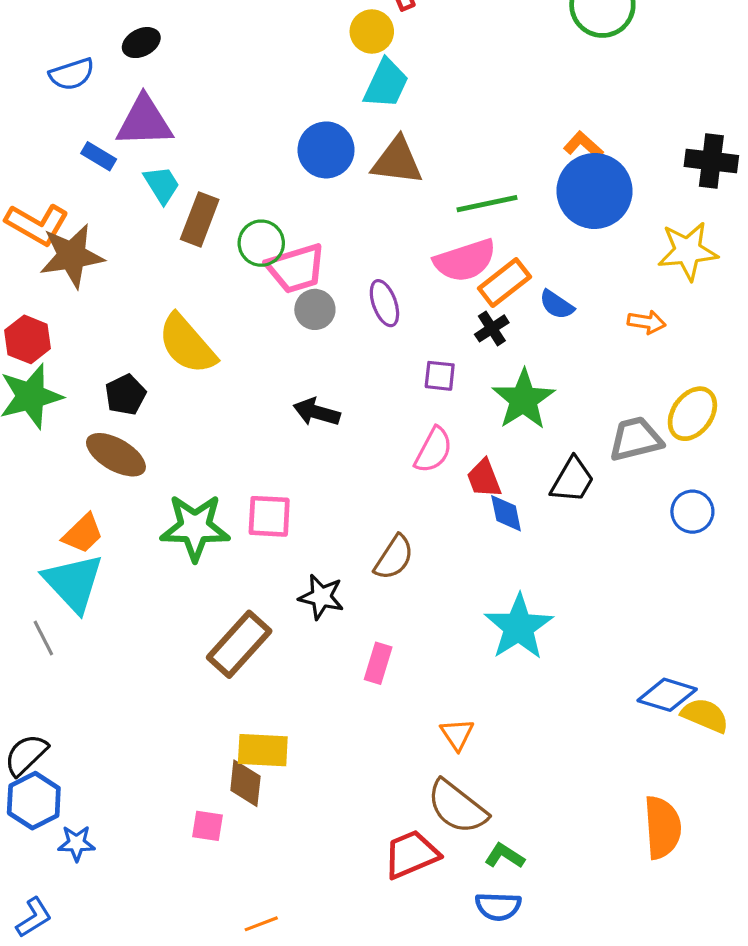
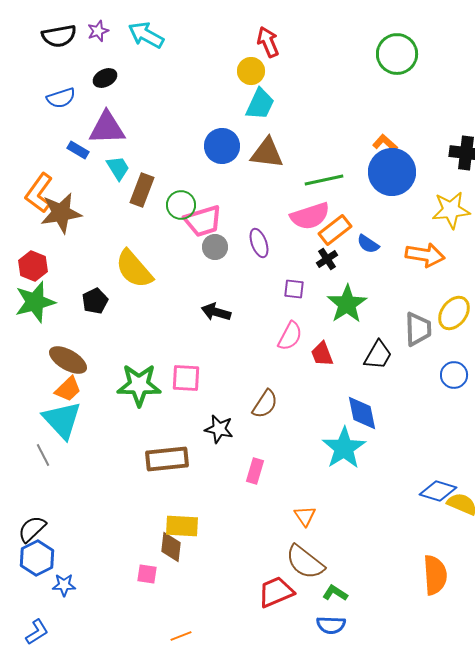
orange L-shape: (37, 224) -> (39, 193), turned 96
orange arrow: (647, 322) -> (425, 255), size x1.6
gray trapezoid: (636, 439) -> (418, 329), turned 102
brown ellipse: (116, 455) -> (68, 360), moved
blue diamond: (506, 513) -> (362, 413), moved, size x1.4
brown rectangle: (239, 644) -> (167, 459), turned 42

